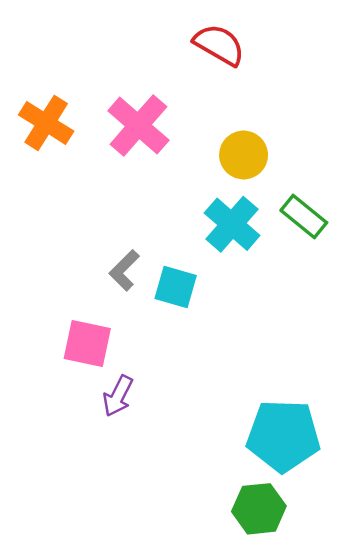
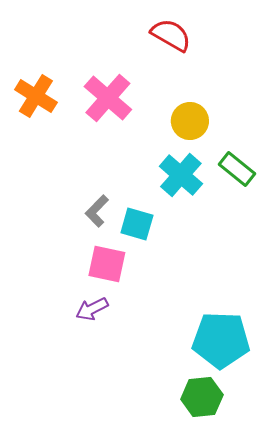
pink square: (87, 343) -> (107, 264), moved
purple arrow: (118, 396) -> (92, 309), turned 36

